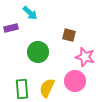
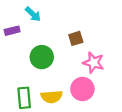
brown square: (69, 35) -> (76, 38), turned -32
yellow semicircle: (47, 88) -> (52, 97), turned -120

